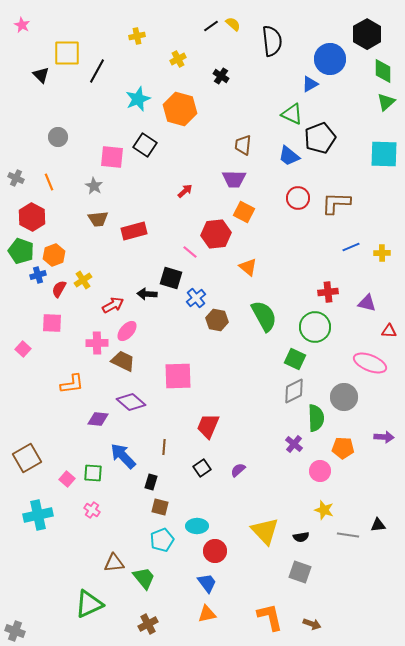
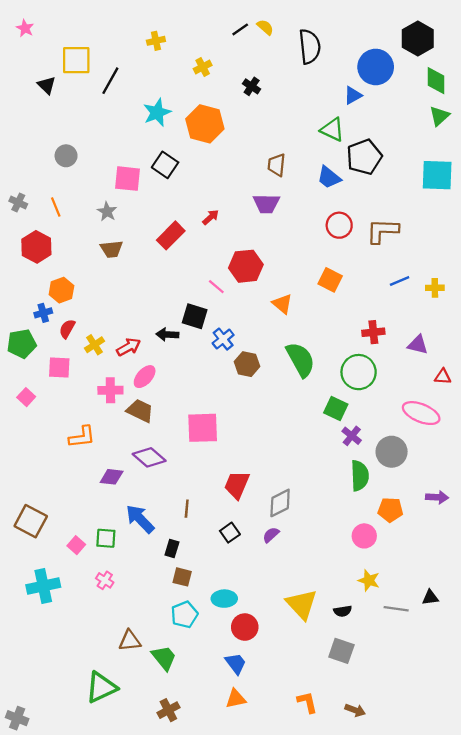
orange square: (244, 212) -> (330, 280), moved
red rectangle: (134, 231) -> (171, 235), moved, turned -30
green pentagon: (21, 251) -> (22, 344), moved, turned -30
yellow cross: (83, 280) -> (94, 345), moved
gray diamond: (294, 391) -> (280, 503), moved
purple cross: (294, 444) -> (352, 436), moved
brown square: (27, 458) -> (31, 521), turned -32
orange L-shape: (270, 617) -> (307, 702), size x0.7

